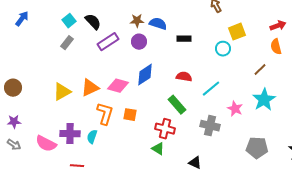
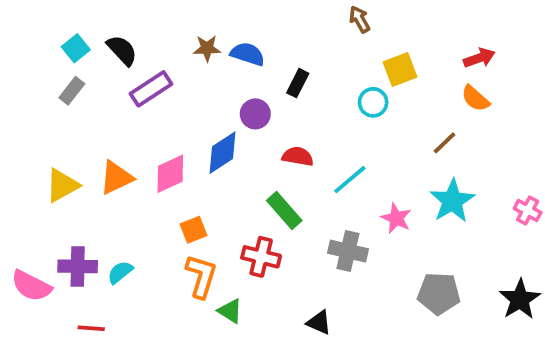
black rectangle: (184, 39) -> (298, 83), turned -64
purple circle: (139, 42) -> (255, 114), moved
orange semicircle: (276, 47) -> (475, 98), turned -35
pink diamond: (118, 86) -> (170, 174), turned -40
orange L-shape: (105, 114) -> (201, 276), moved
orange square: (130, 115) -> (193, 230), turned -32
cyan semicircle: (92, 137) -> (120, 272), turned 32
green triangle: (158, 149) -> (230, 311), moved

